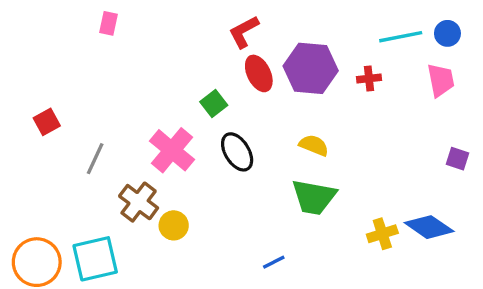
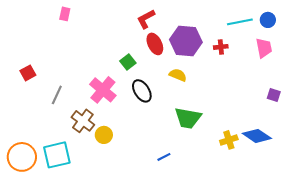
yellow semicircle: (314, 145) -> (178, 75), moved

